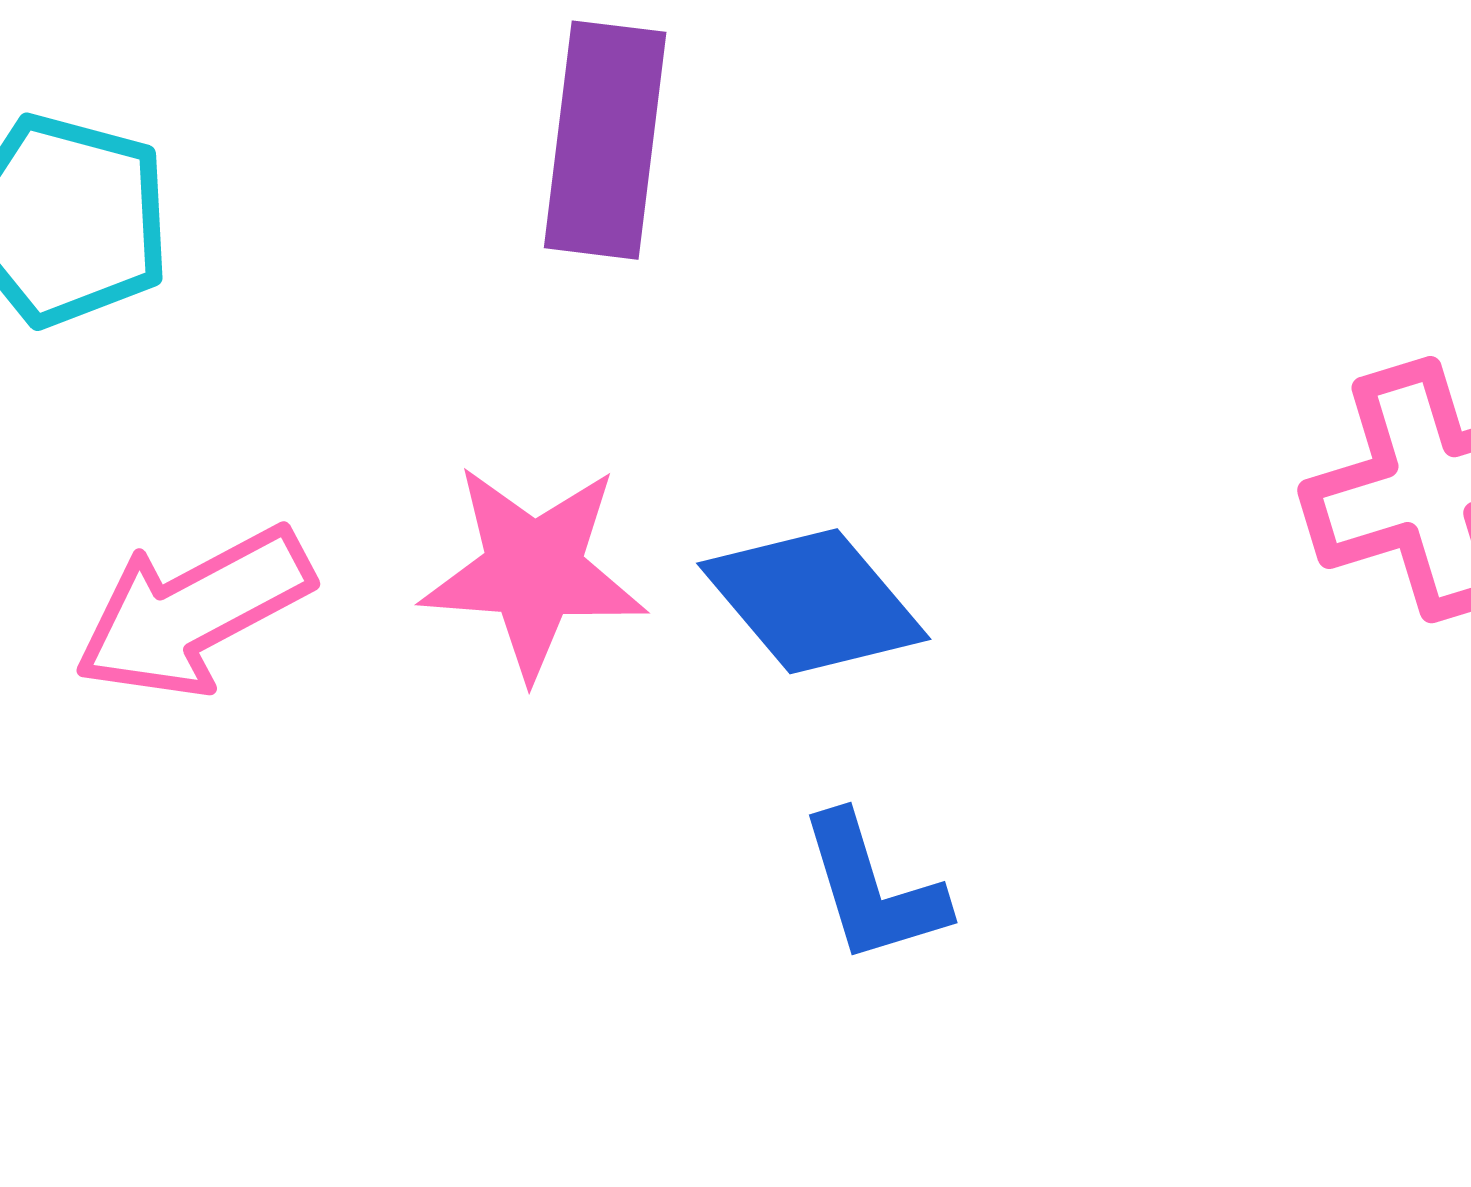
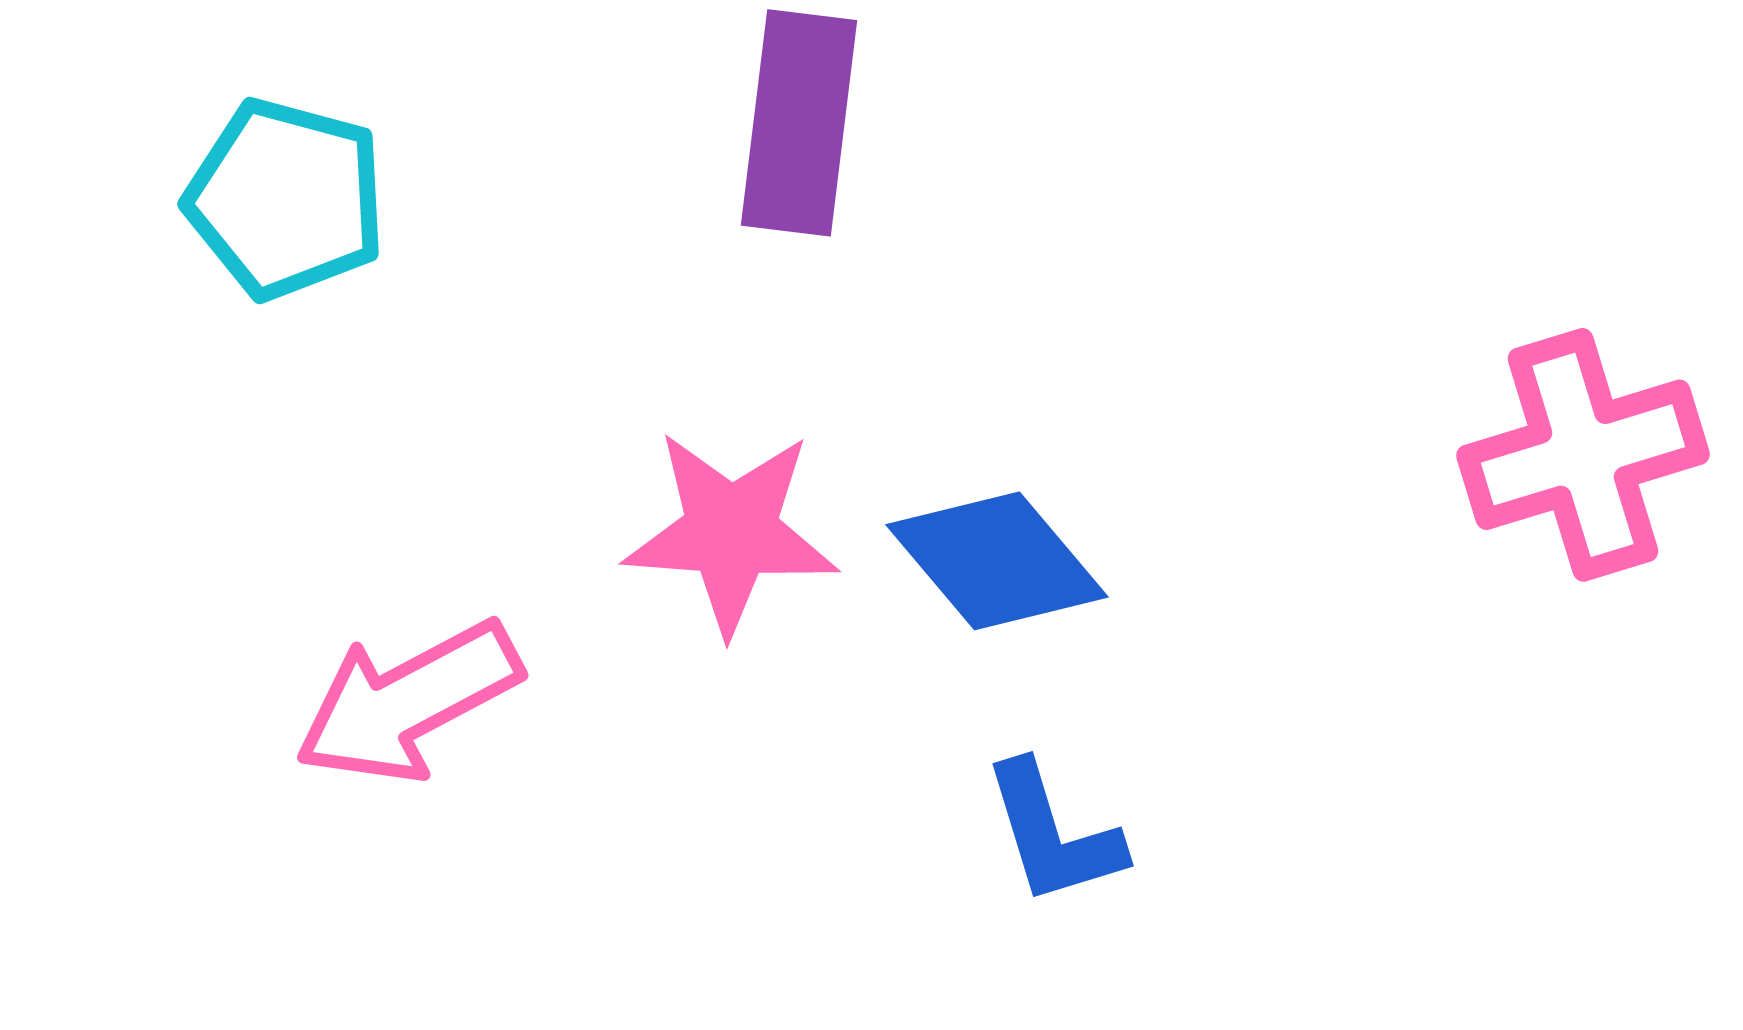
pink arrow: (193, 612) -> (408, 702), moved

